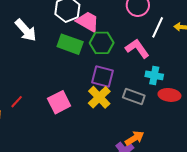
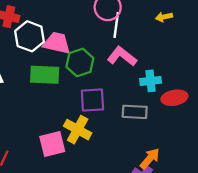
white line: (158, 27) -> (116, 25), moved
yellow cross: (99, 97) -> (78, 130), moved
pink square: (59, 102) -> (52, 144), turned 30

